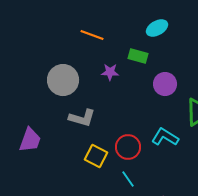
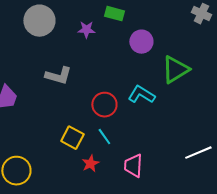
gray circle: (63, 80) -> (39, 21), moved
yellow square: (96, 156) -> (72, 138), moved

